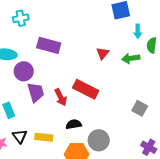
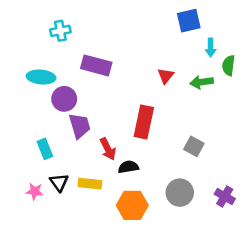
red rectangle: (86, 89) -> (144, 122), turned 75
red arrow: (61, 97) -> (108, 149), moved
gray square: (140, 108) -> (194, 146), moved
gray circle: (99, 140) -> (180, 193), moved

